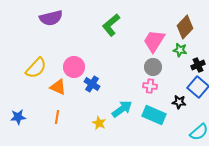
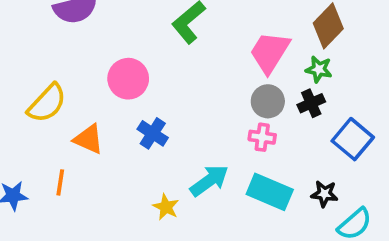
black cross: (198, 65) -> (311, 103), moved
pink circle: (74, 67) -> (128, 79), moved
black star: (179, 102) -> (324, 194), moved
orange line: (57, 117) -> (60, 182), moved

